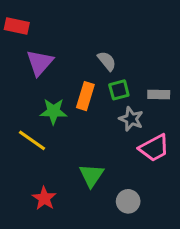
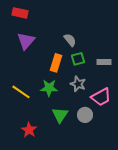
red rectangle: (17, 26) -> (20, 13), moved
green star: (53, 111) -> (49, 88), moved
gray star: (131, 119) -> (78, 84), moved
gray circle: (128, 201) -> (85, 115), moved

